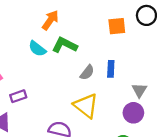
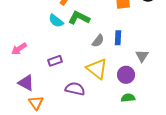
purple rectangle: (18, 96) -> (55, 61), moved
purple circle: (133, 113) -> (126, 75), moved

